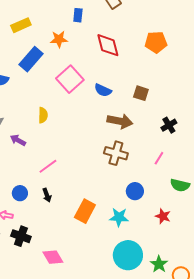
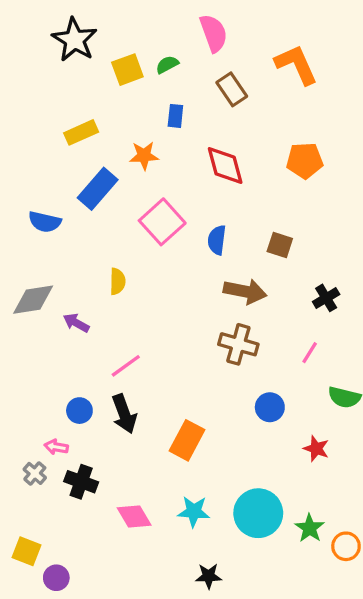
blue semicircle: (103, 90) -> (217, 240), turned 72
black arrow: (47, 195) -> (124, 414), size x1.6
cyan star: (119, 217) -> (194, 512), moved

